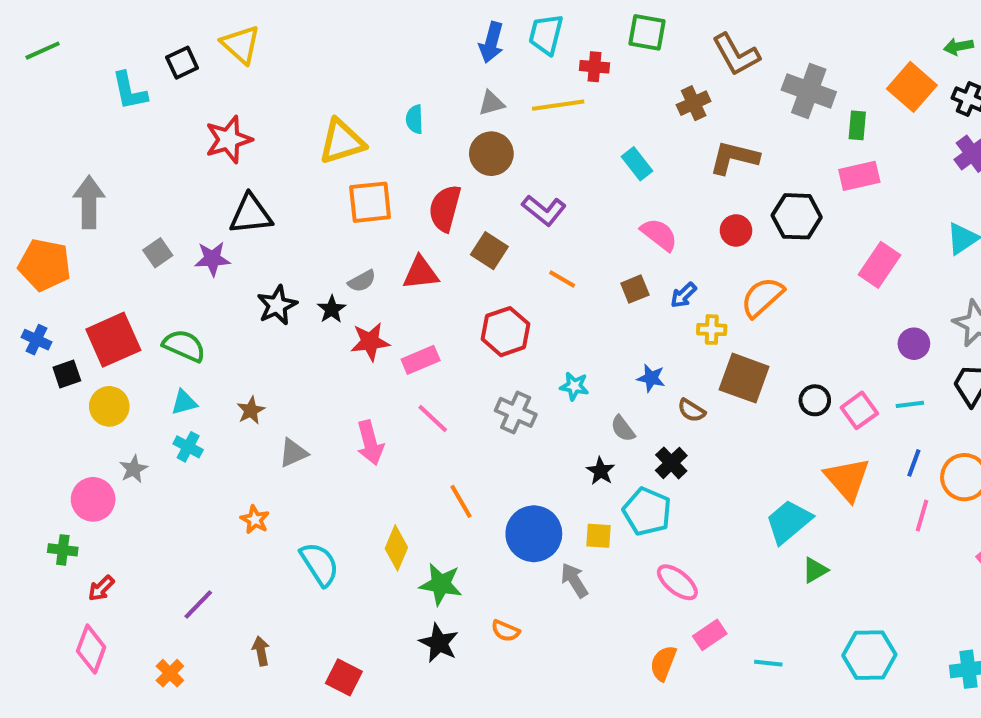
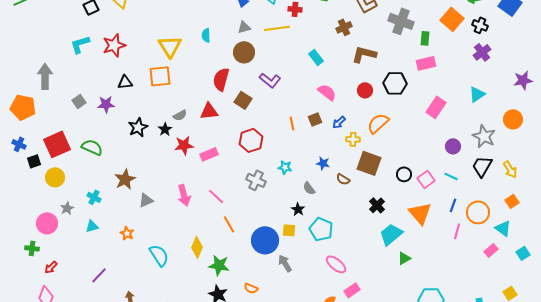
cyan L-shape: (129, 91) -> (80, 44), moved, turned 85
yellow triangle: (342, 142) -> (170, 46), turned -45
orange square: (370, 202) -> (160, 76), moved
black triangle: (251, 214) -> (125, 82), size x0.7
orange line: (562, 279) -> (292, 123), moved, turned 48
cyan triangle: (184, 402) -> (92, 226), moved
cyan line: (910, 404) -> (451, 176), turned 32
brown star: (251, 410) -> (125, 179), size x1.5
pink line: (433, 418) -> (216, 196), moved
black cross: (671, 463) -> (377, 205), moved
yellow square: (599, 536) -> (289, 230), moved

